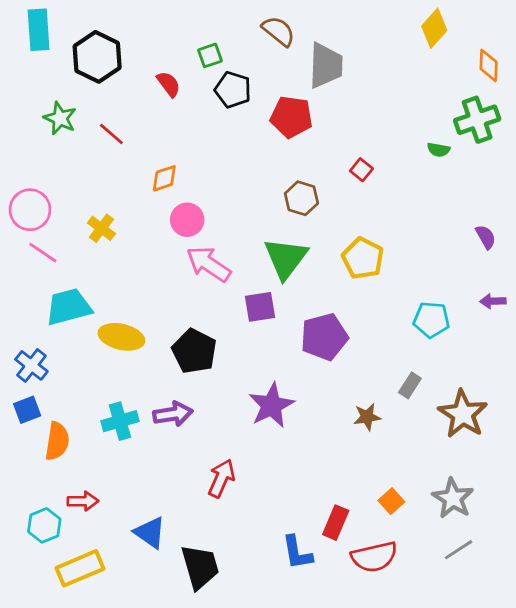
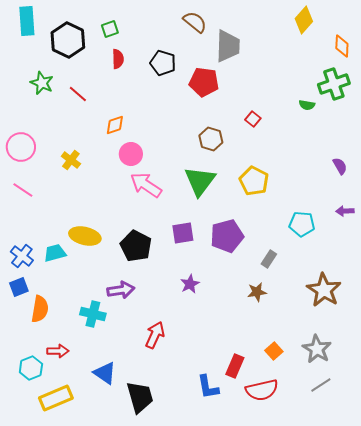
green square: (210, 55) -> (110, 29), moved
red semicircle: (169, 84) -> (118, 59), turned 36
pink line: (43, 253) -> (23, 190), moved
cyan trapezoid: (69, 307) -> (55, 253), moved, size x0.7
purple square: (260, 307) -> (183, 233), moved
gray rectangle: (410, 385) -> (269, 259), moved
purple star: (271, 405) -> (190, 284), size x0.6
cyan cross: (120, 421) -> (93, 314), moved, turned 30

